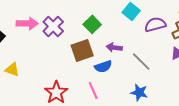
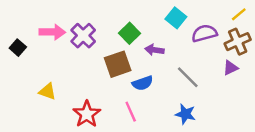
purple arrow: (114, 47) -> (154, 50), moved
yellow triangle: (12, 69) -> (48, 91), moved

